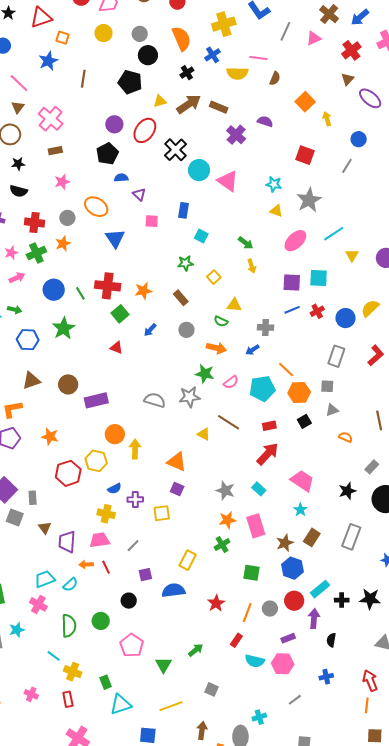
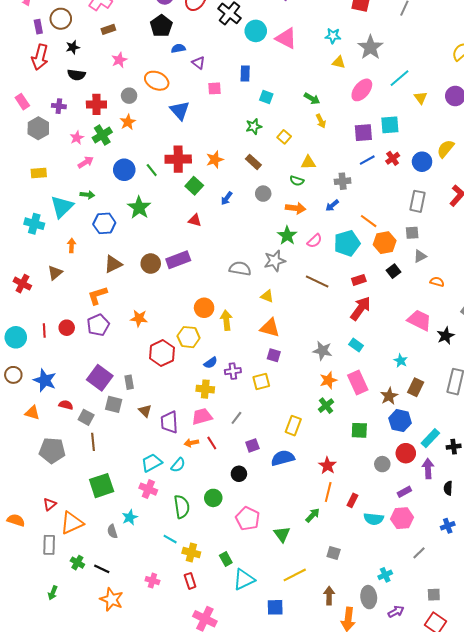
green star: (205, 374) -> (287, 235), turned 30
purple rectangle: (96, 400) -> (178, 260), moved
yellow triangle: (204, 434) -> (267, 296), moved
pink trapezoid: (302, 481) -> (419, 320), moved
orange line: (247, 613) -> (328, 492), moved

